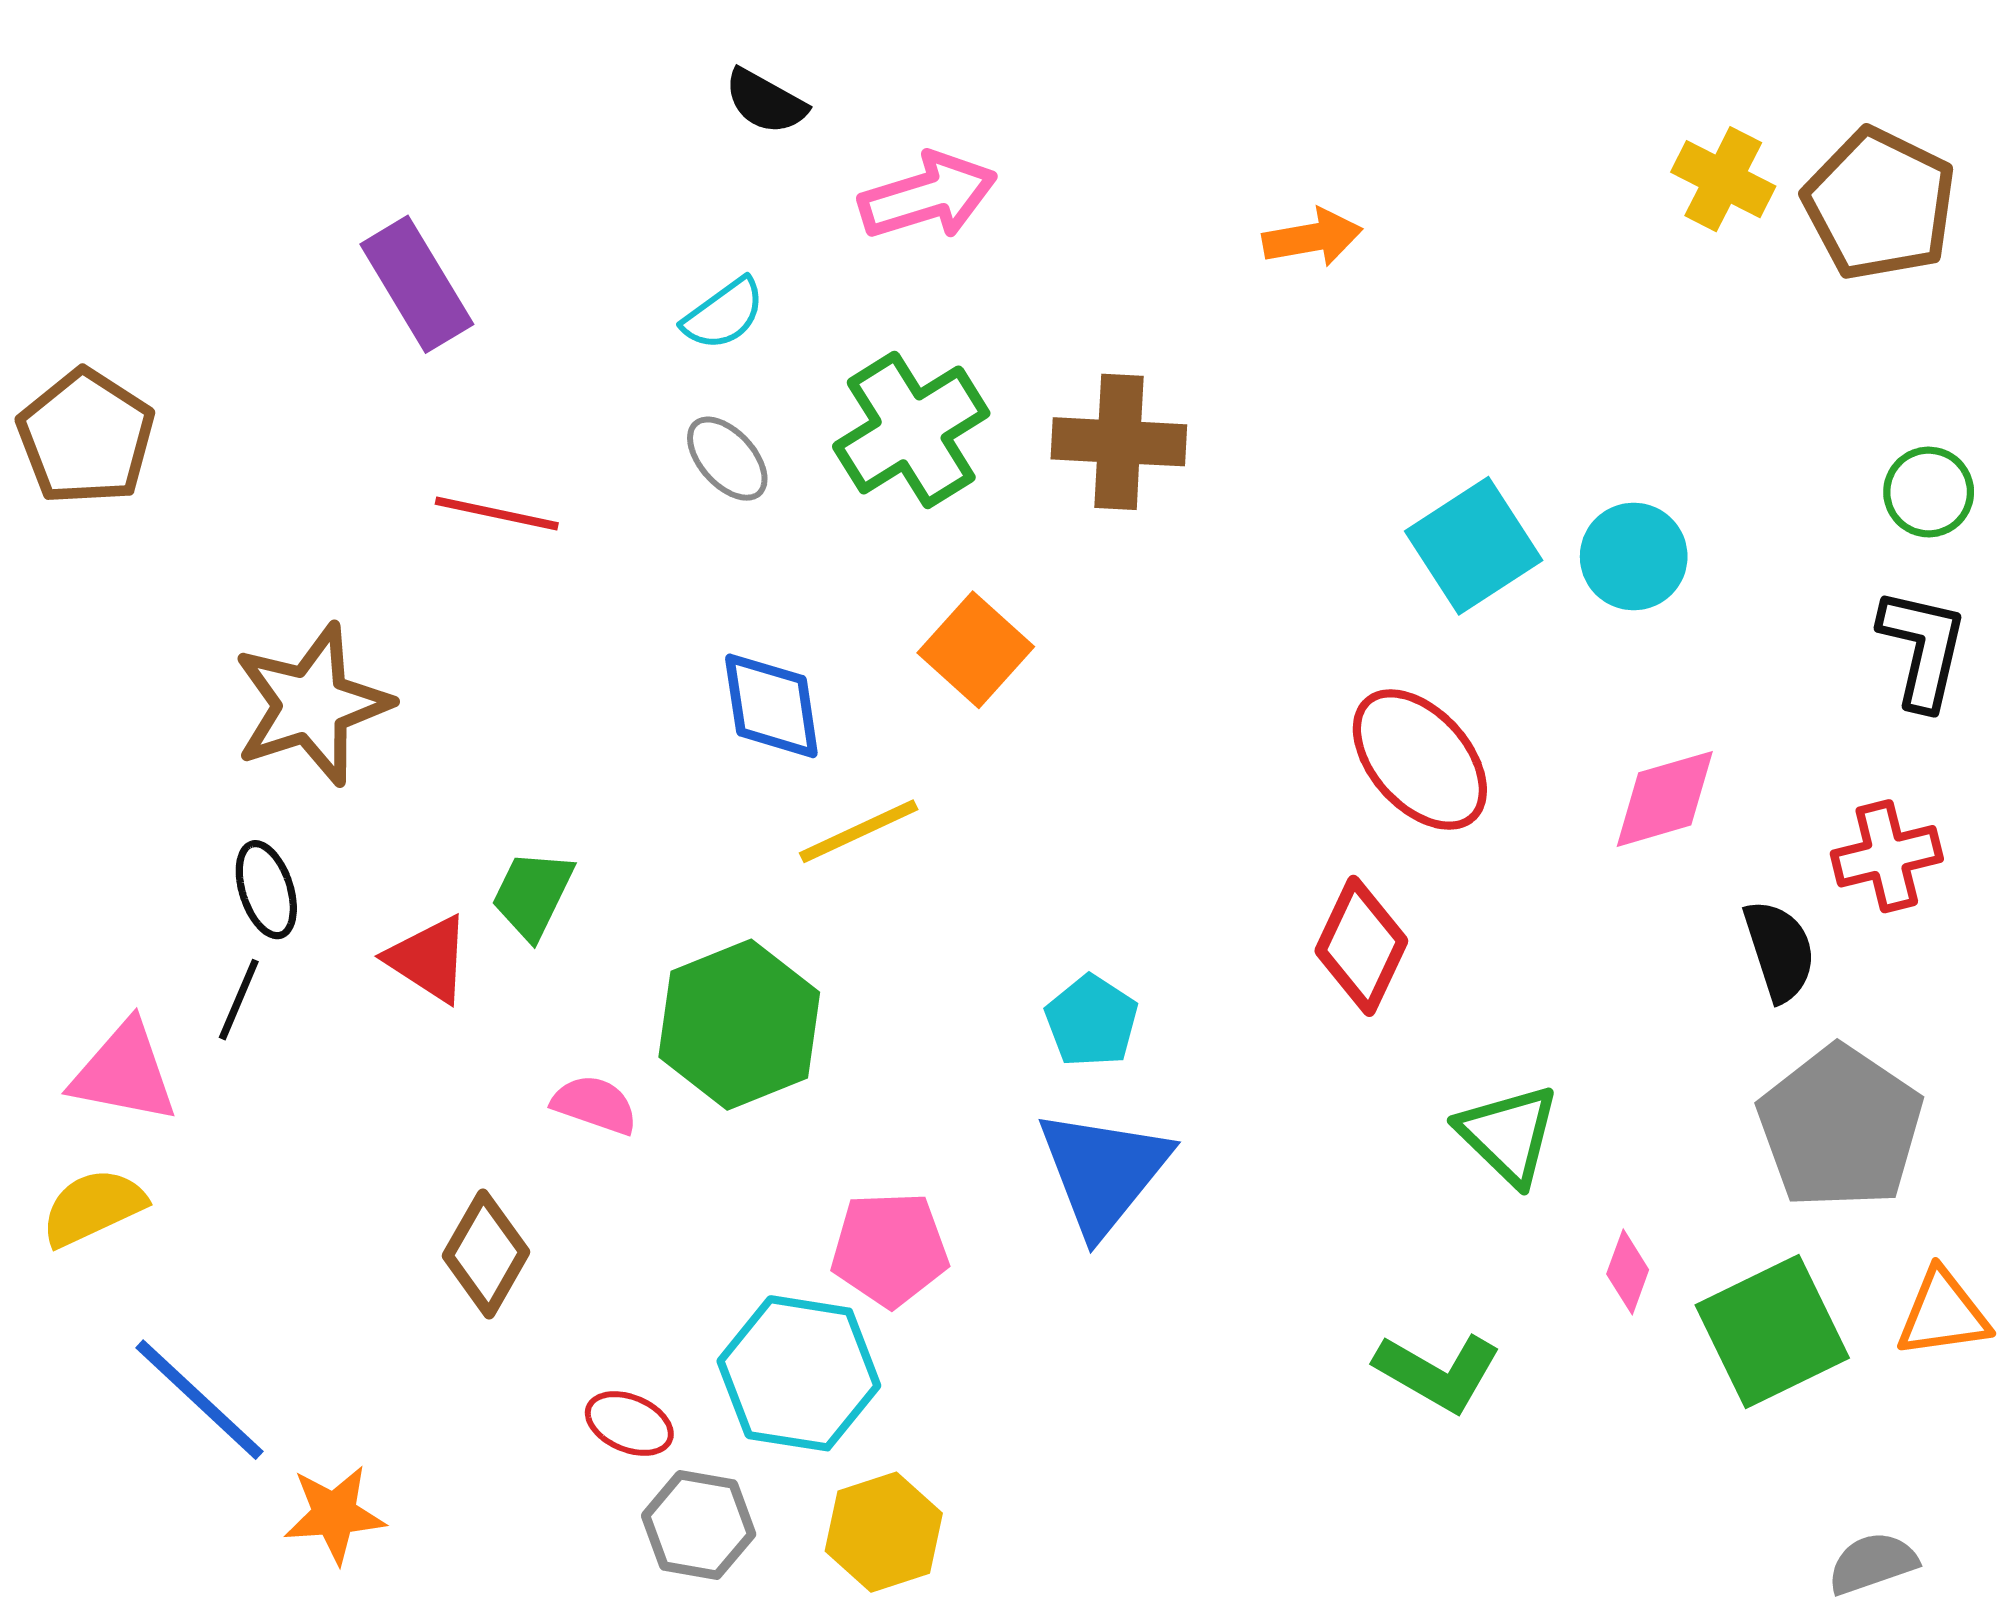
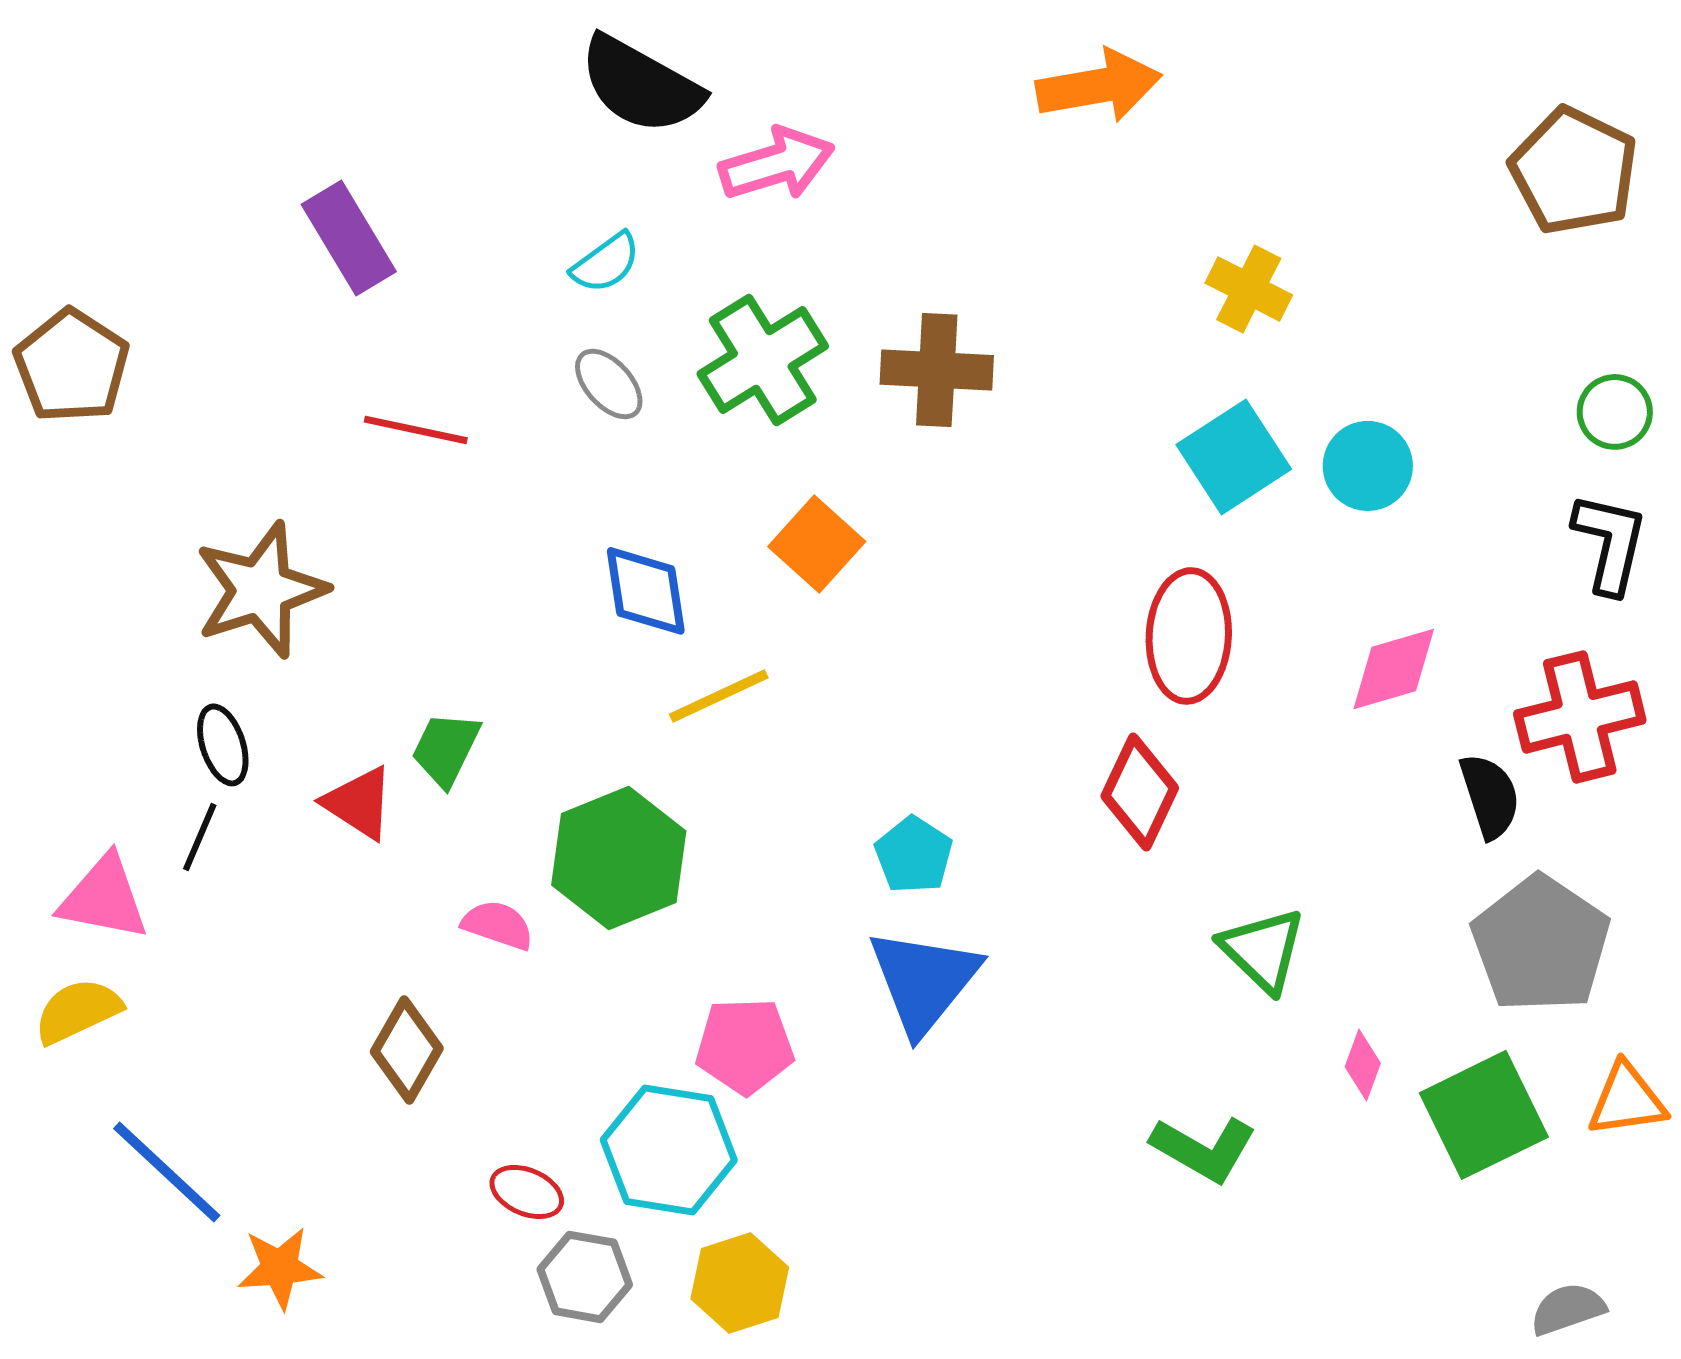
black semicircle: (765, 102) -> (641, 85), size x1.8
yellow cross: (1723, 179) -> (1249, 289), moved
orange arrow: (1312, 238) -> (1099, 86), moved, size x1.5
red ellipse: (1420, 760) -> (1189, 636), turned 45
red cross: (1887, 856) -> (1580, 717), size x1.4

